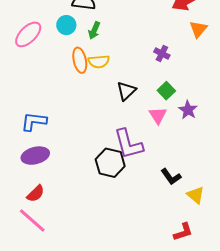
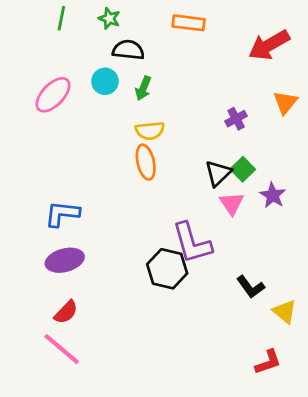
orange triangle: (198, 29) -> (285, 102), moved
purple cross: (162, 54) -> (236, 119), turned 35
orange ellipse: (80, 60) -> (146, 162), moved
black triangle: (126, 91) -> (218, 173), moved

